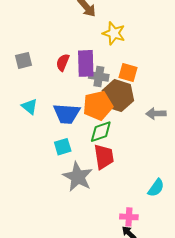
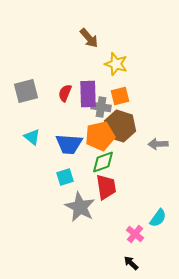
gray square: (24, 60) -> (26, 91), size x1.4
orange square: (128, 72) -> (120, 96), moved, turned -30
pink cross: (129, 217) -> (135, 234), moved, turned 36

